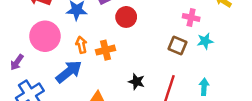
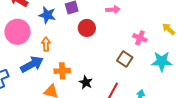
cyan star: (205, 41) -> (162, 61), moved, size x1.5
orange cross: (105, 50) -> (62, 71), moved

